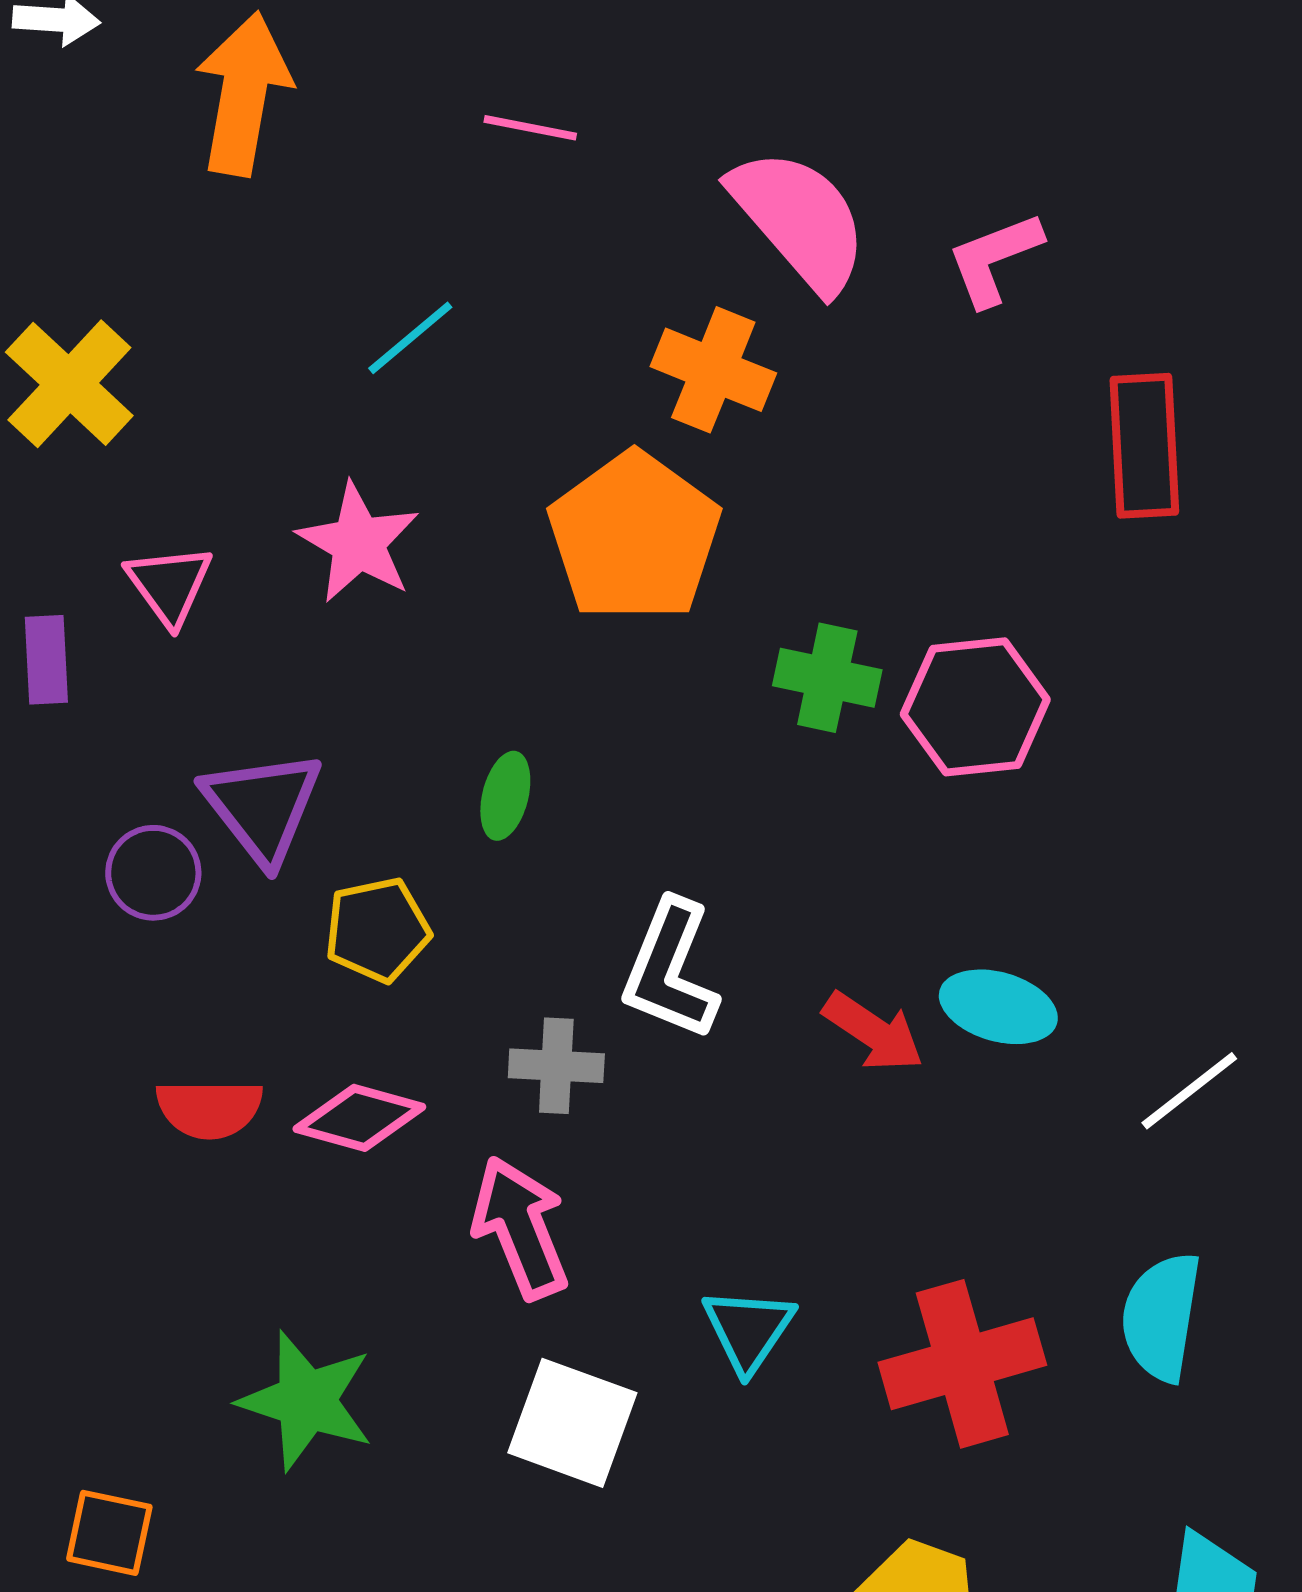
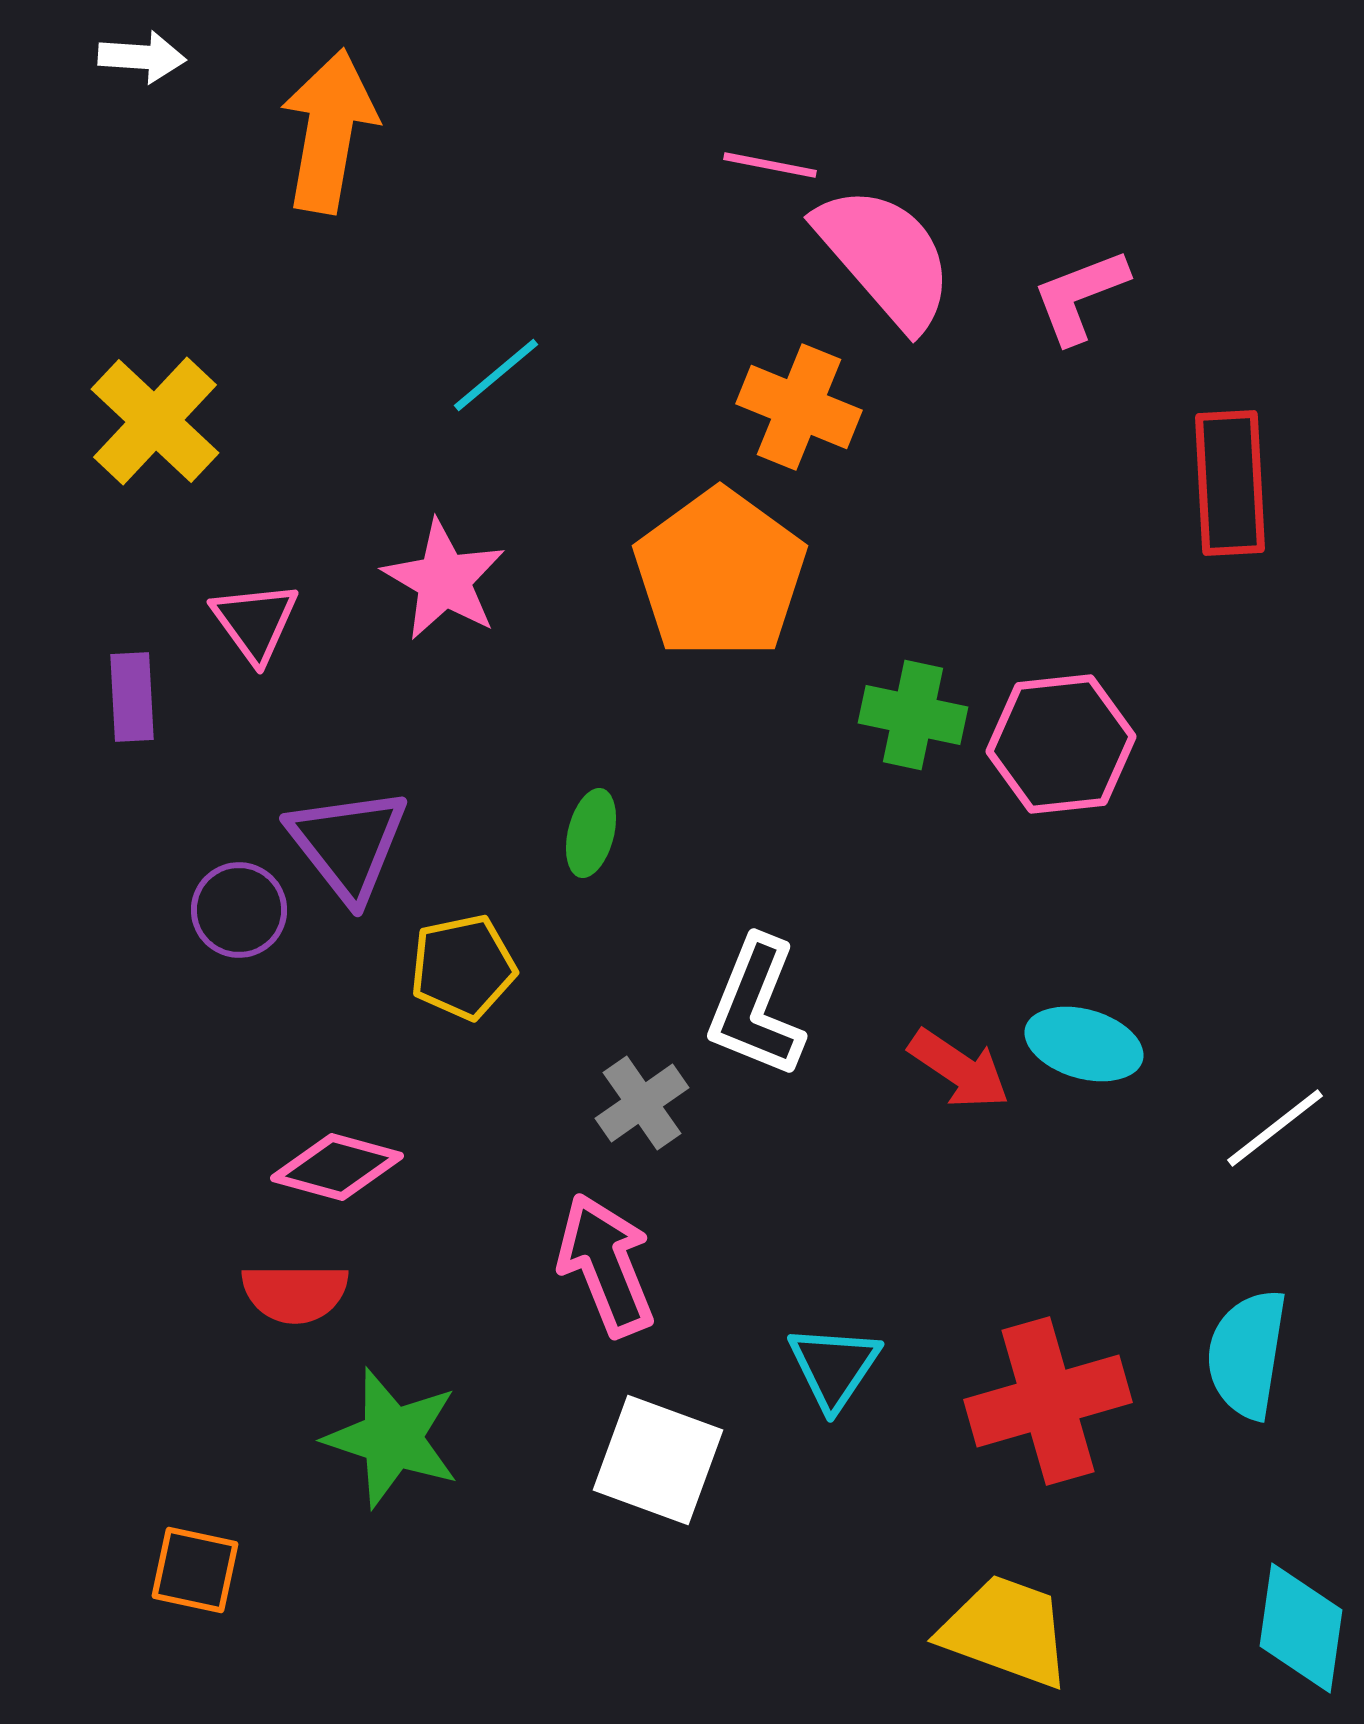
pink line: (530, 128) -> (770, 165), moved
gray cross: (556, 1066) -> (642, 1103), turned -38
red semicircle: (209, 1109) -> (295, 1293), moved
pink diamond: (359, 1118) -> (337, 1167), moved

